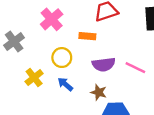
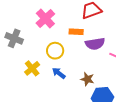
gray cross: (14, 41) -> (14, 38), turned -30
purple semicircle: (104, 64) -> (95, 44), moved

